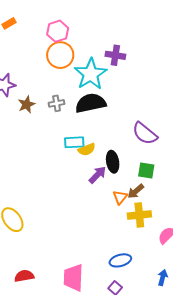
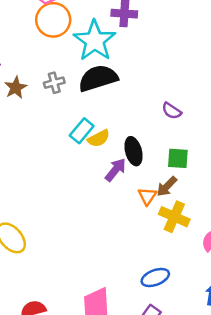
purple semicircle: (145, 133) -> (172, 111), size x0.6
cyan rectangle: (74, 142) -> (82, 131), turned -42
yellow cross: (139, 215) -> (174, 217), turned 35

